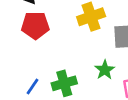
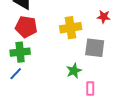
green cross: (64, 83) -> (20, 52), moved

